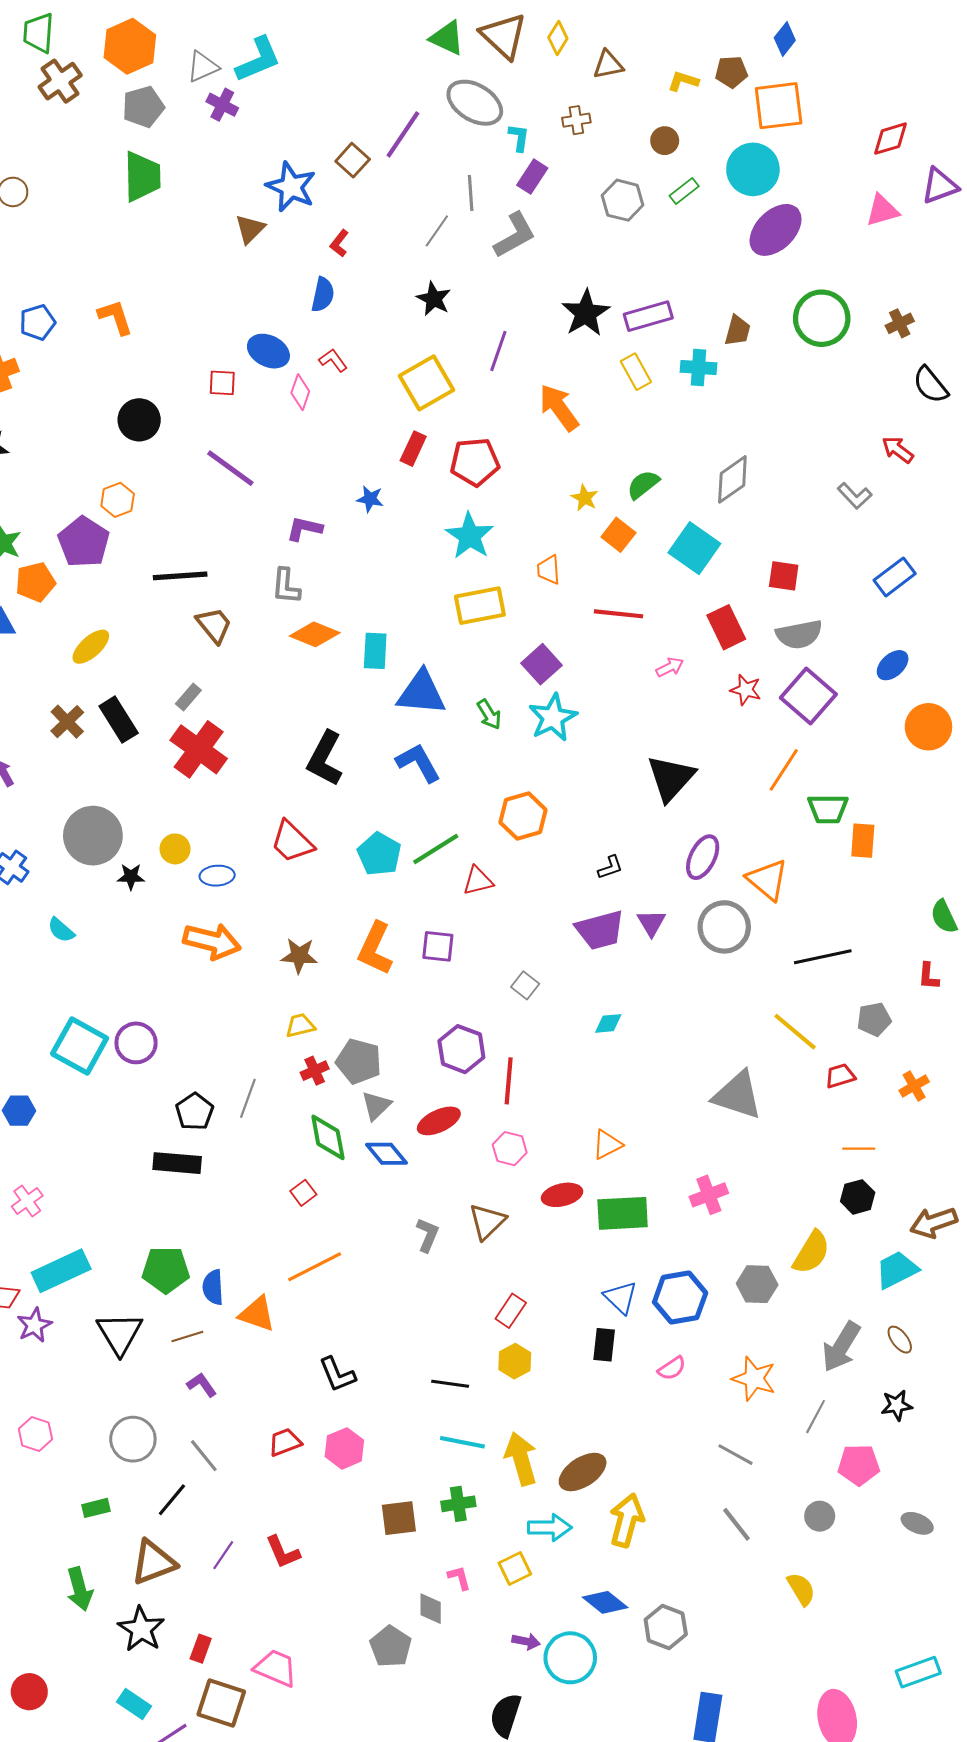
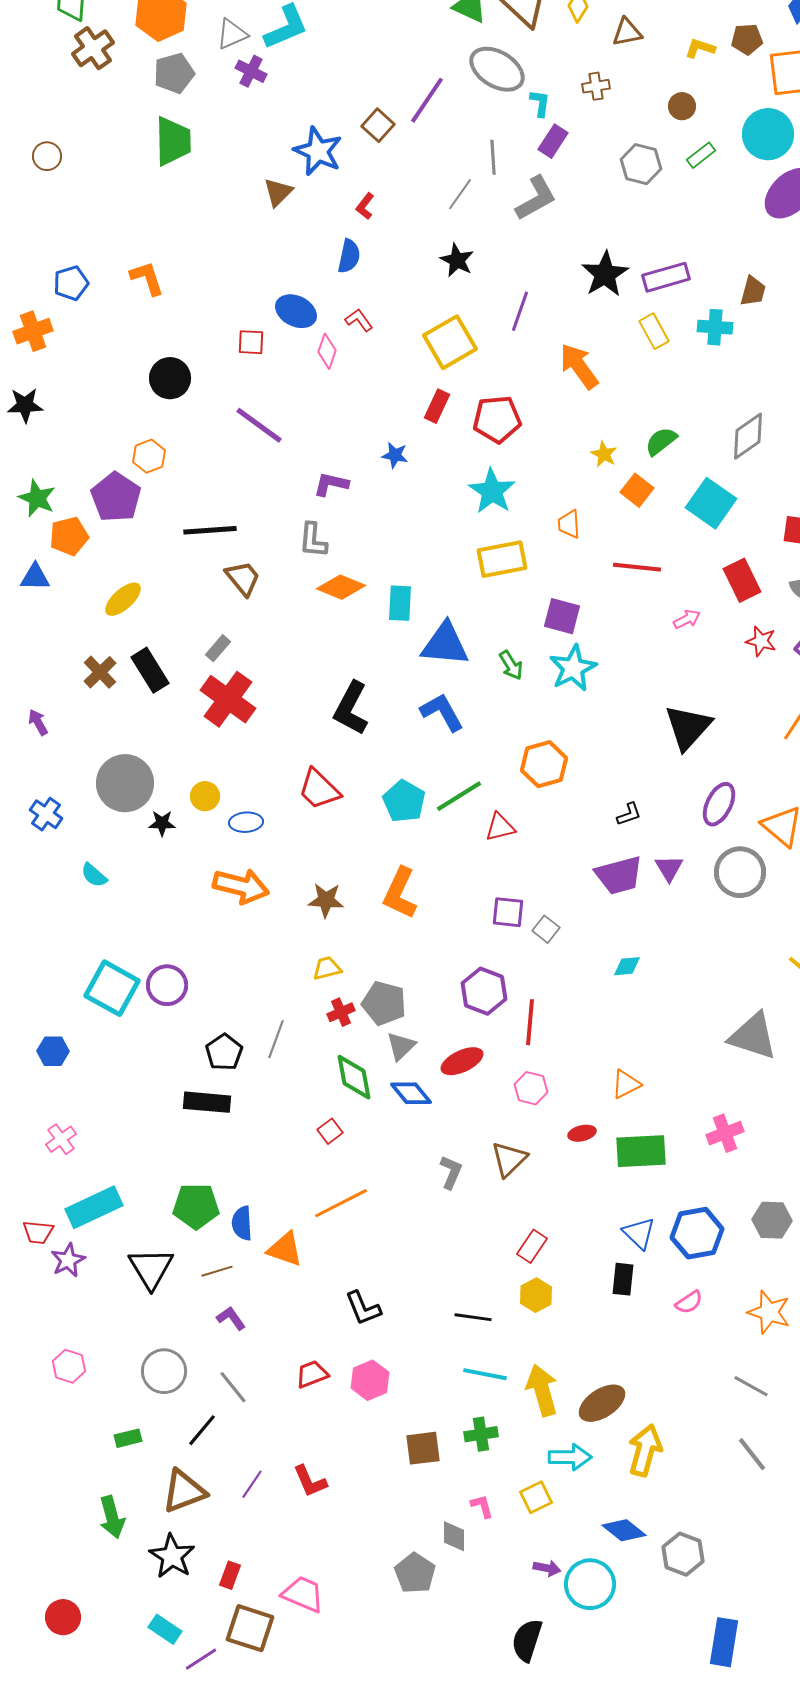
purple square: (541, 664) -> (562, 616), turned -33
purple square: (438, 946) -> (508, 912), moved
red ellipse: (562, 1195) -> (582, 1133), size x0.7

